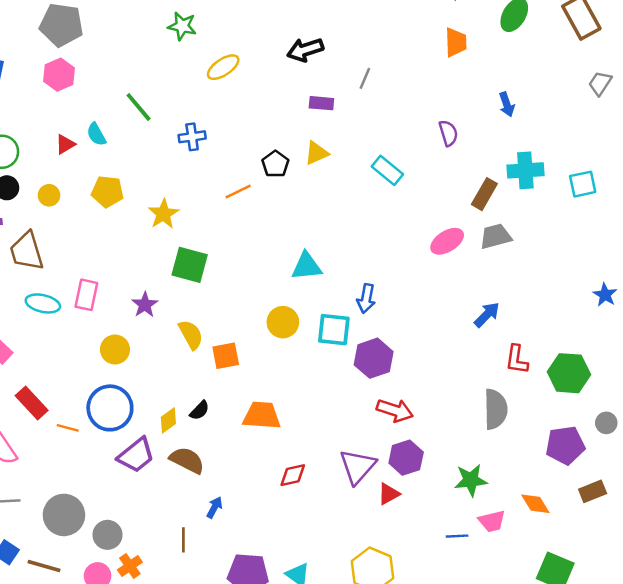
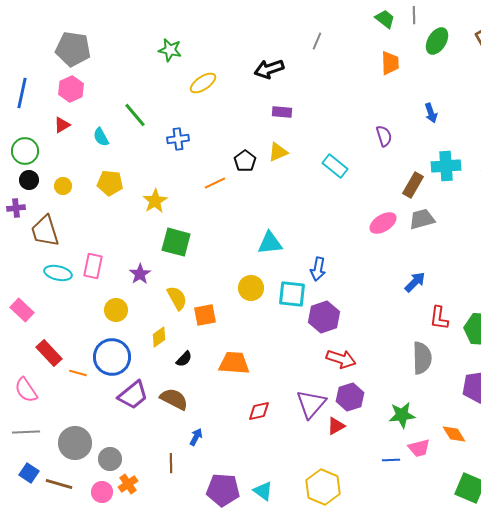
gray line: (365, 78) -> (317, 41), moved
red triangle: (65, 144) -> (62, 125), moved
yellow diamond: (168, 420) -> (159, 337), moved

